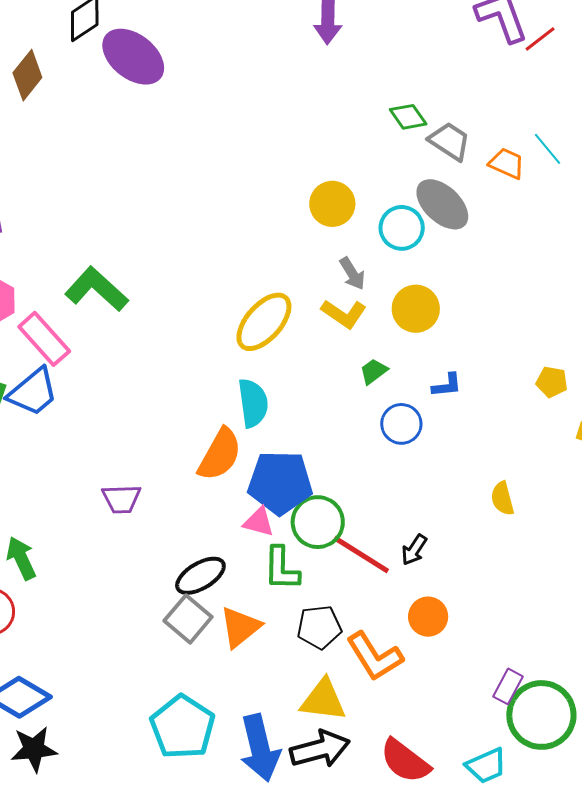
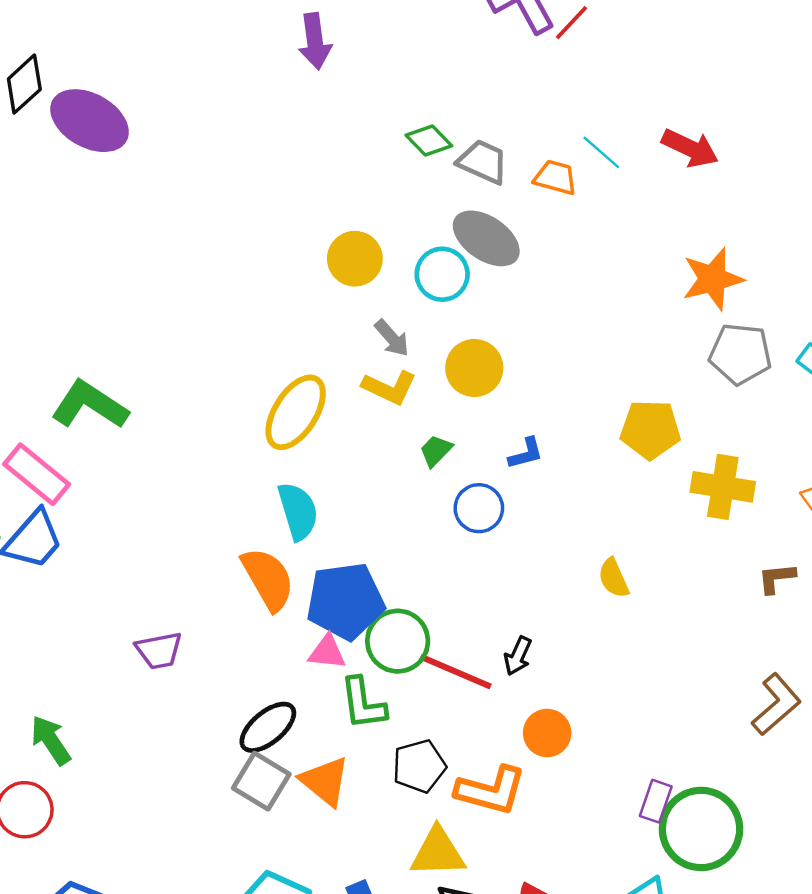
yellow pentagon: (552, 382) -> (650, 429), size x1.6
orange semicircle: (220, 454) -> (268, 579), turned -50
orange triangle: (240, 627) -> (325, 781), turned -33
orange L-shape: (375, 656) -> (491, 790), turned -34

